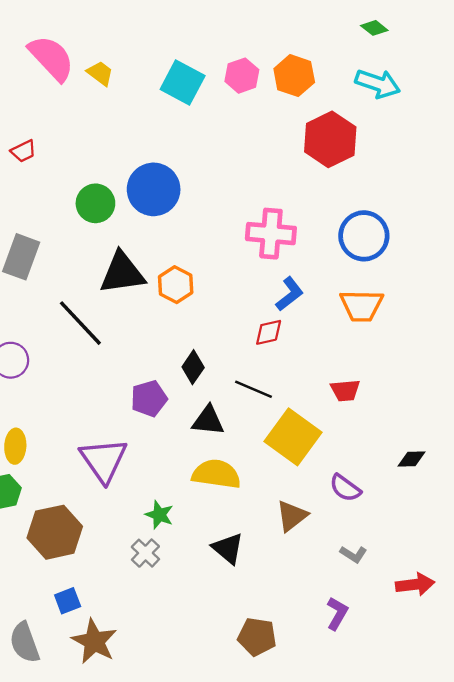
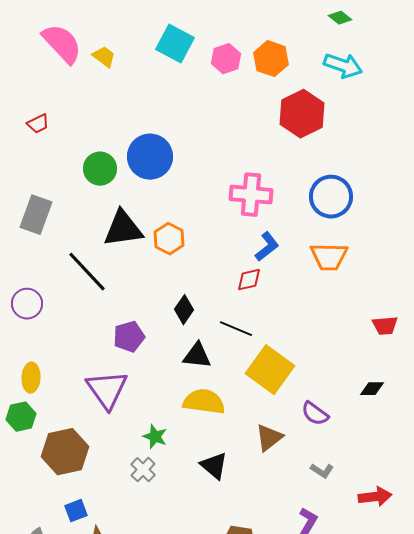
cyan square: (183, 83) -> (175, 44), moved
red trapezoid: (345, 390) -> (385, 326), moved
purple pentagon: (149, 399) -> (129, 337), moved

